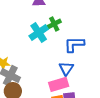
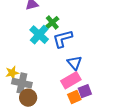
blue L-shape: (74, 44) -> (63, 39), moved

